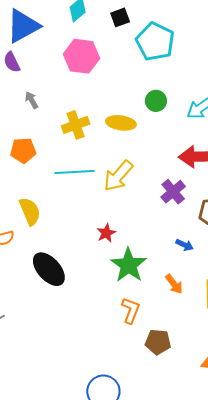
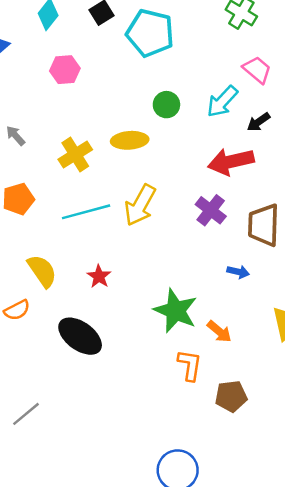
pink hexagon: (82, 56) -> (65, 70), size x0.7
red star: (106, 233) -> (99, 276), moved
orange arrow: (174, 284) -> (219, 332), moved

